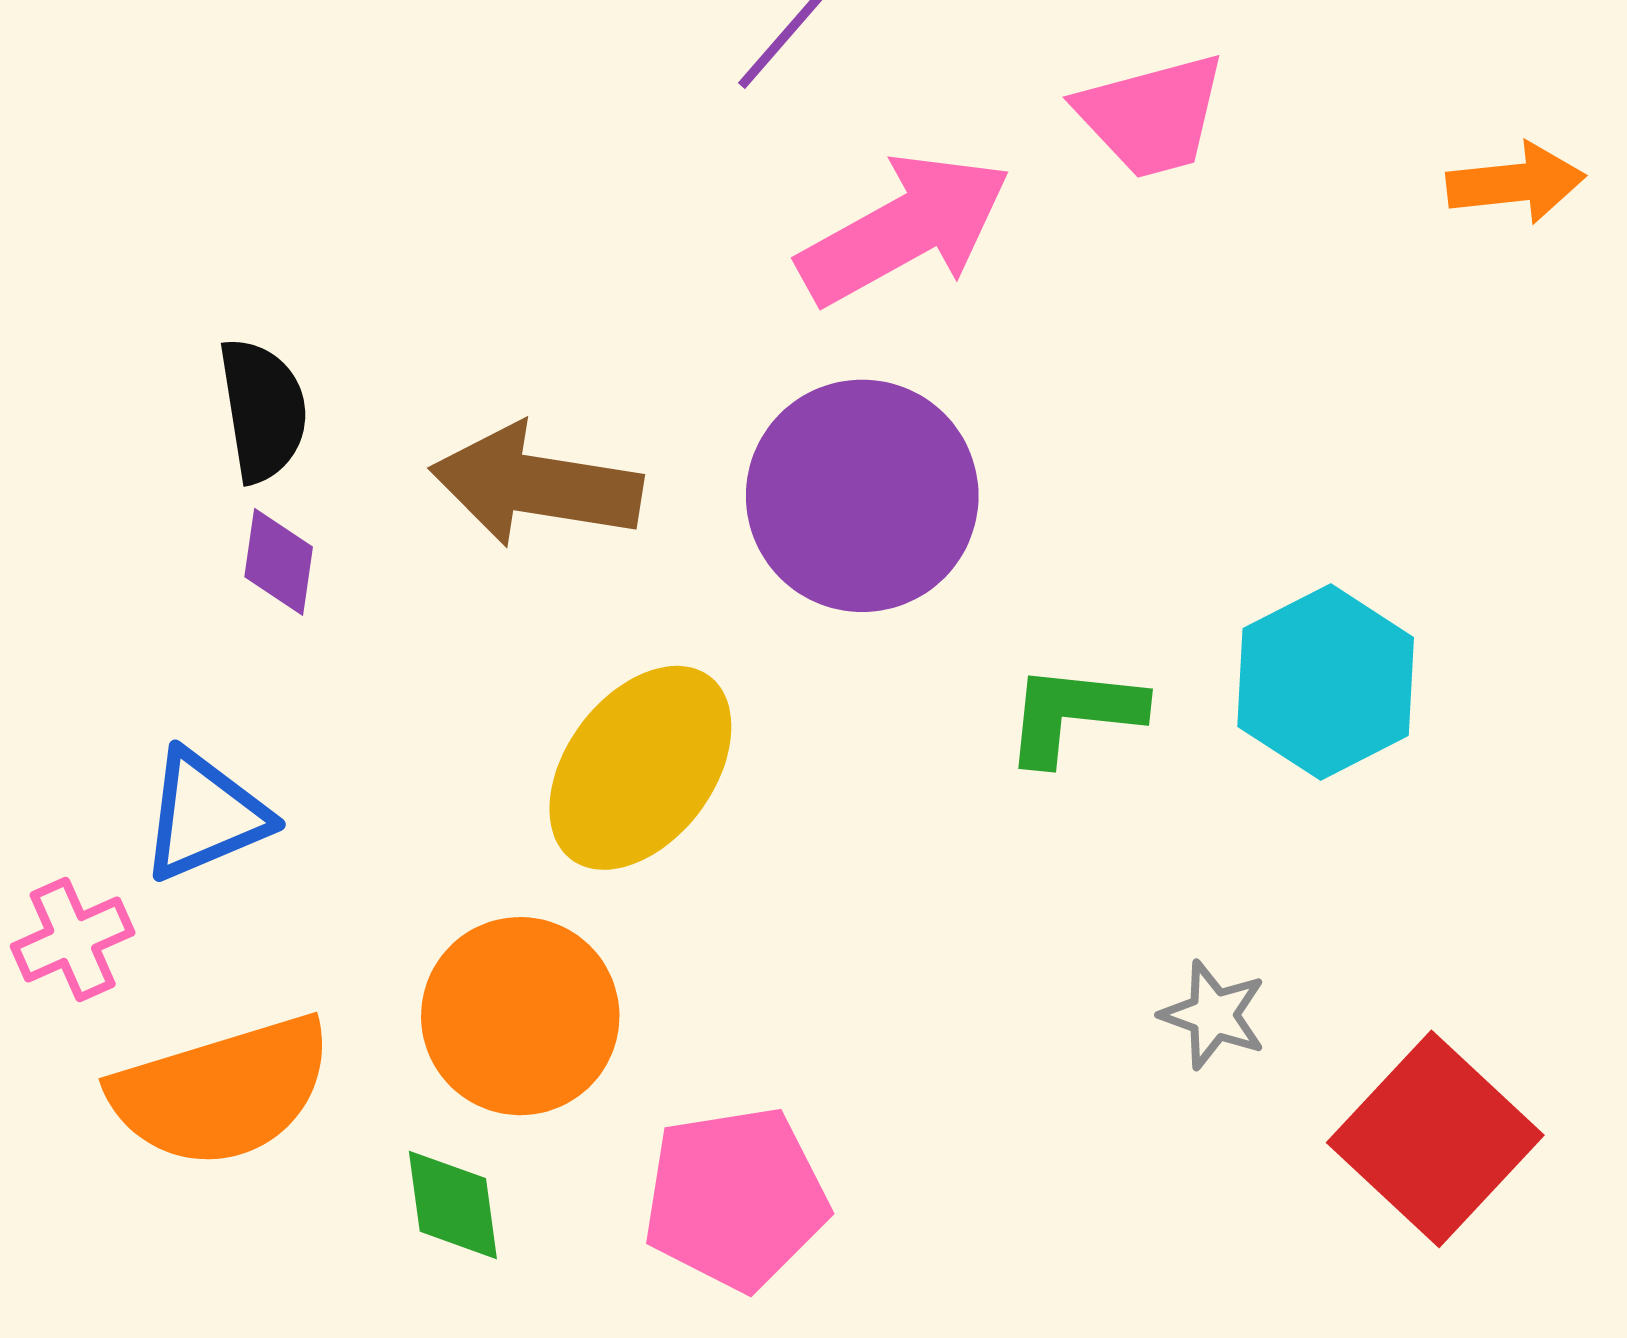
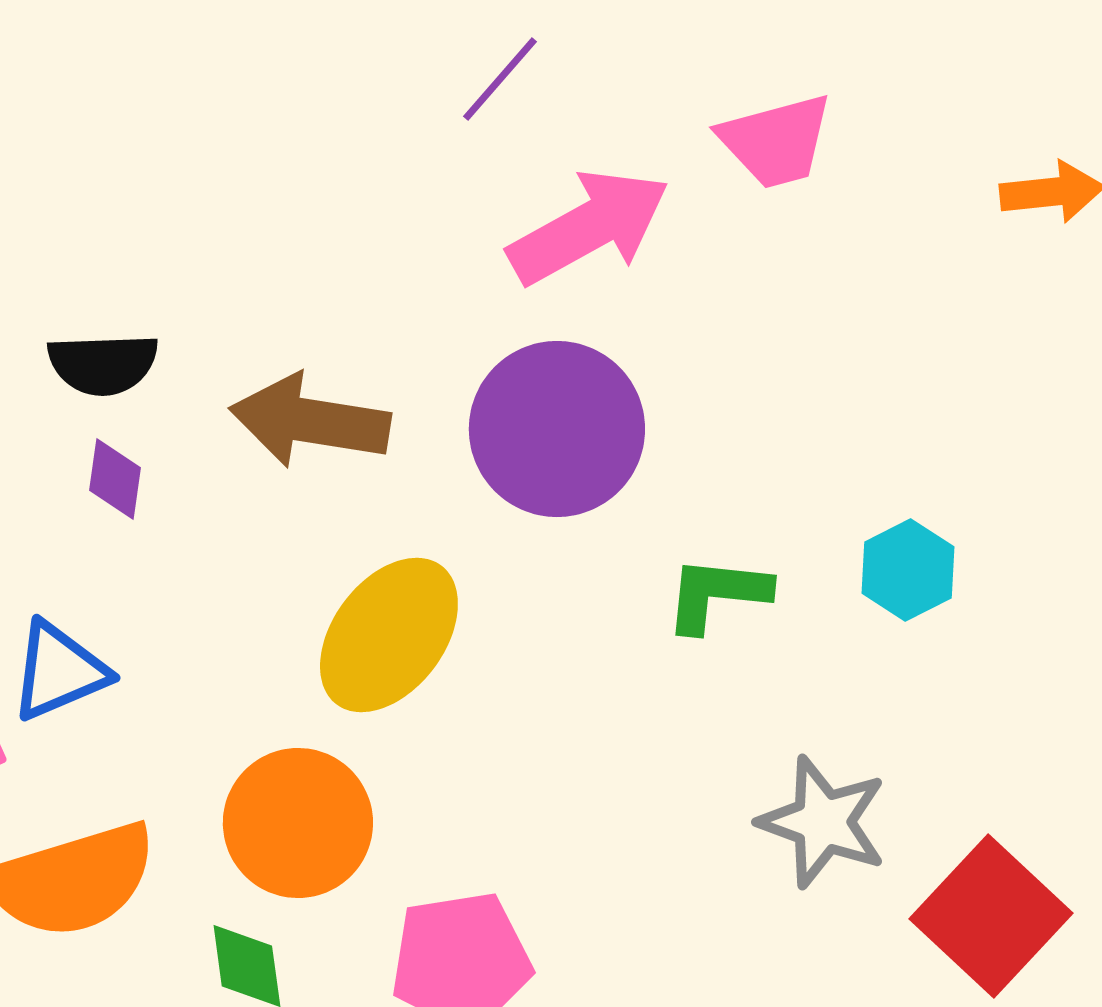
black semicircle: (263, 410) -> (103, 364), turned 97
cyan hexagon: (1326, 682) -> (908, 570), size x0.7
gray star: (1213, 1015) -> (823, 822), size x1.6

